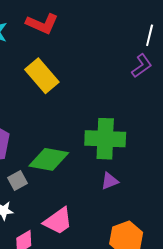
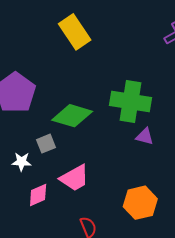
gray square: (17, 180) -> (46, 144), moved
purple triangle: (110, 181) -> (145, 136), moved, turned 30

